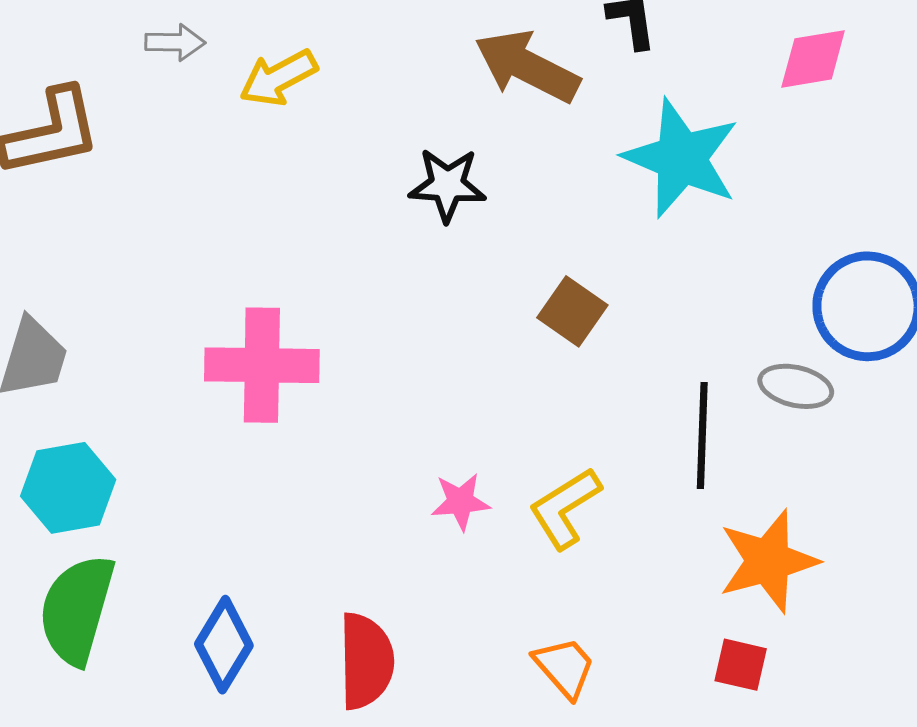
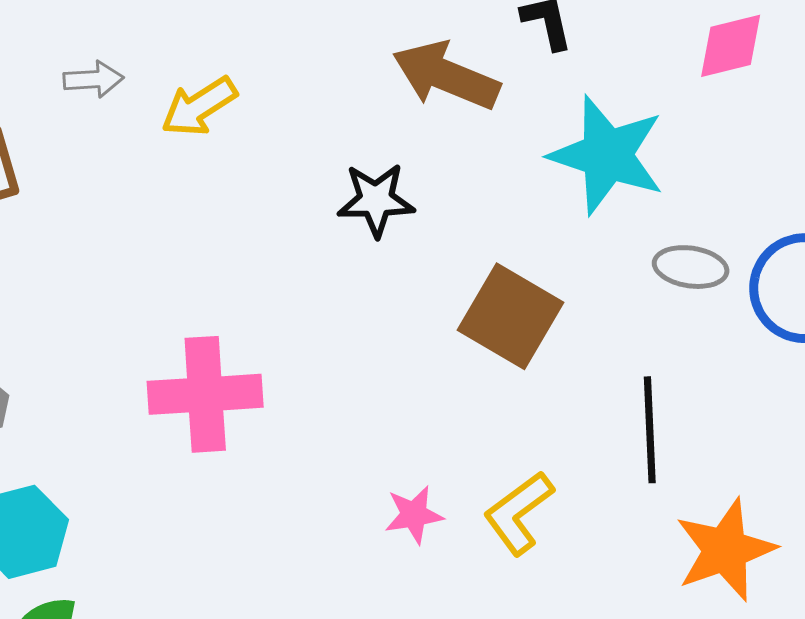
brown square: (572, 311) -> (511, 316), size x1.5
gray ellipse: (796, 386) -> (691, 267), moved

